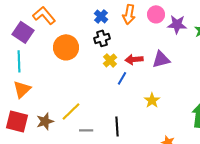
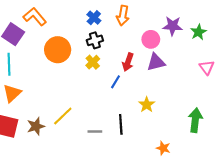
pink circle: (156, 14) -> (151, 39), moved
red arrow: (134, 59) -> (128, 62), turned -66
yellow cross: (110, 60) -> (93, 62), moved
black line: (117, 126) -> (121, 124), moved
gray line: (86, 130) -> (95, 132), moved

